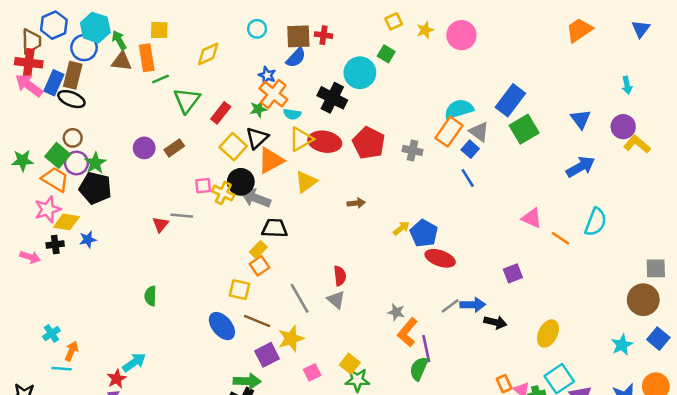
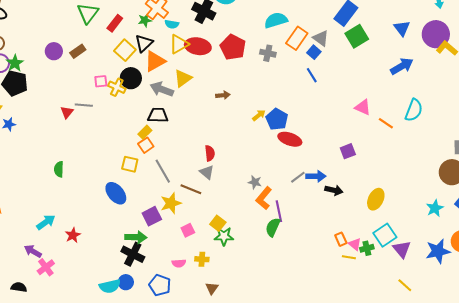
cyan semicircle: (459, 109) -> (276, 20), moved
purple circle: (623, 127) -> (436, 34), size x1.4
gray arrow: (256, 198) -> (162, 89), moved
gray line: (300, 298) -> (163, 171), moved
brown line: (257, 321) -> (191, 189), moved
red star: (117, 379) -> (73, 235), moved

